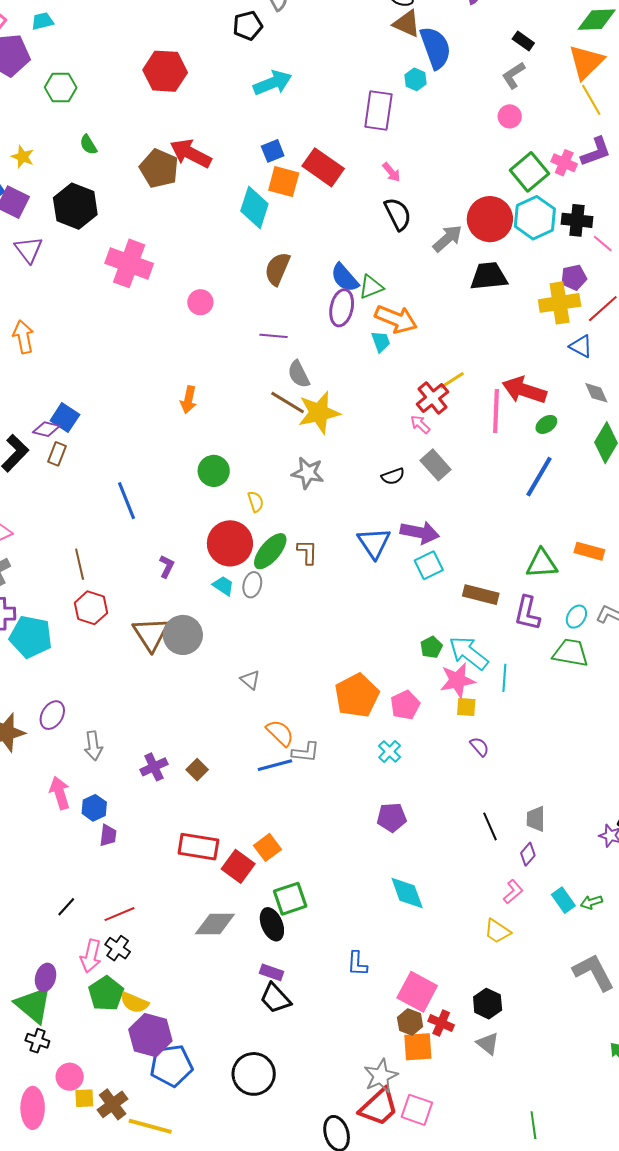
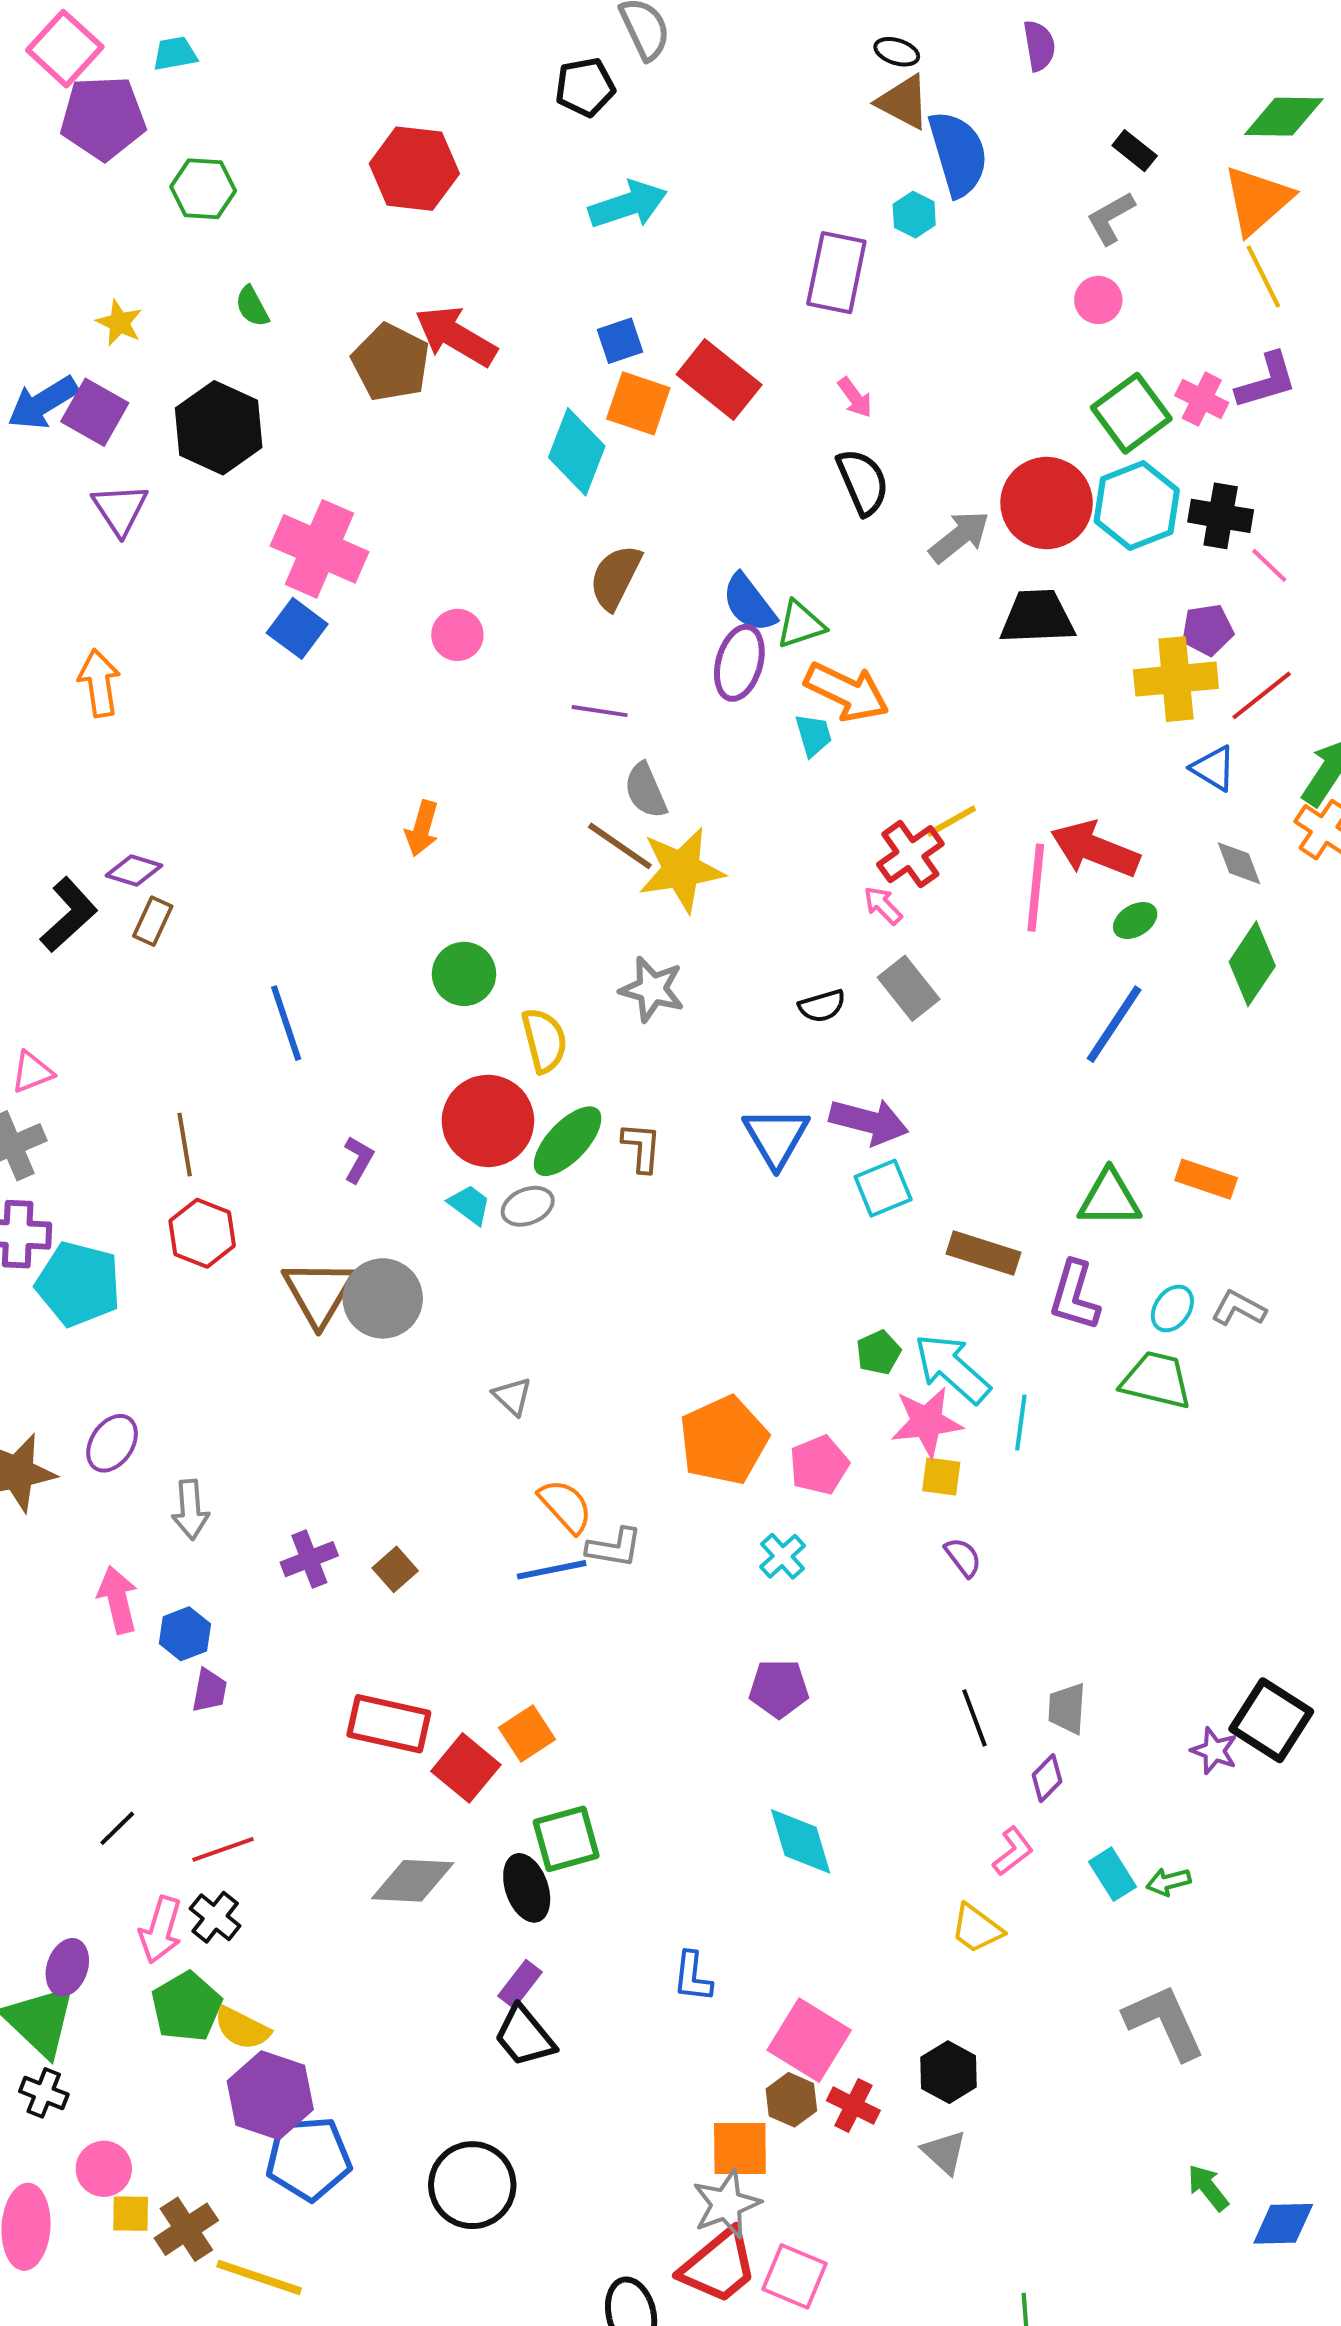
blue square: (65, 418) -> (297, 628), moved
yellow semicircle: (256, 502) -> (544, 1040), size x1.5
gray ellipse: (252, 585) -> (528, 1206), turned 50
purple rectangle: (271, 972) -> (520, 1984), turned -75
orange square: (418, 1047) -> (740, 2148), moved

